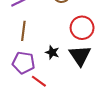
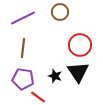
black star: (52, 52) -> (55, 76), moved

